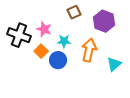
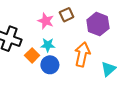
pink star: (44, 29) -> (46, 21), moved
cyan star: (64, 41) -> (48, 45), moved

